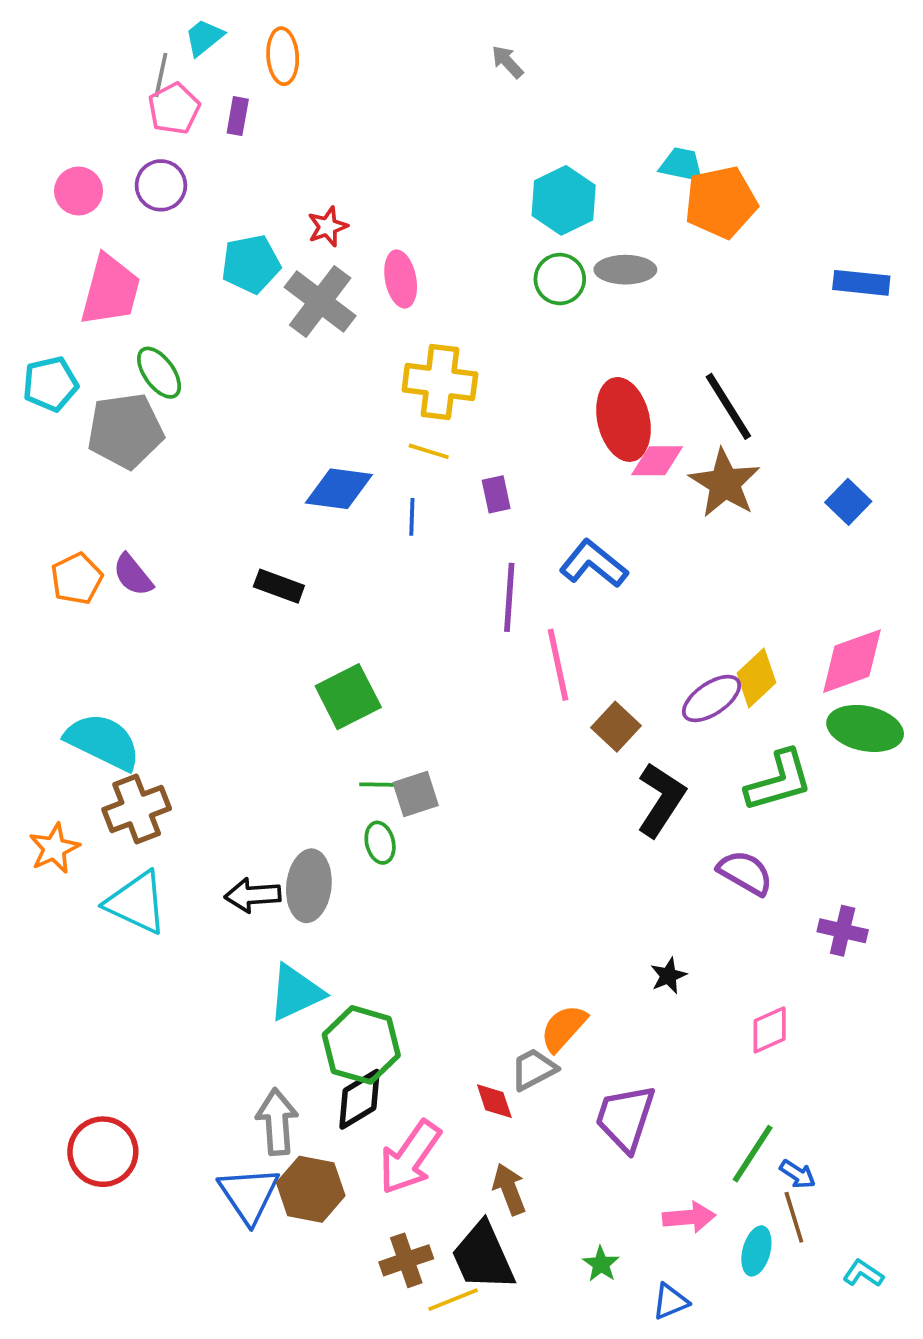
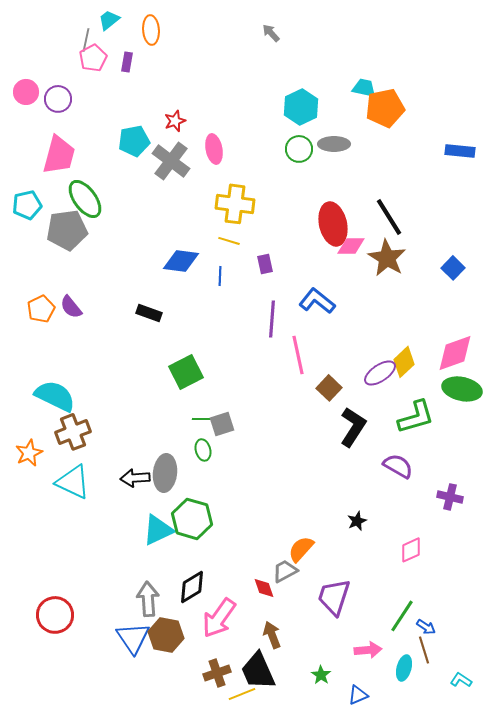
purple circle: (161, 185) -> (58, 99), moved
pink circle: (79, 191) -> (26, 92), moved
green ellipse: (159, 373) -> (85, 199), size x1.4
green hexagon: (361, 1045) -> (192, 519), moved

